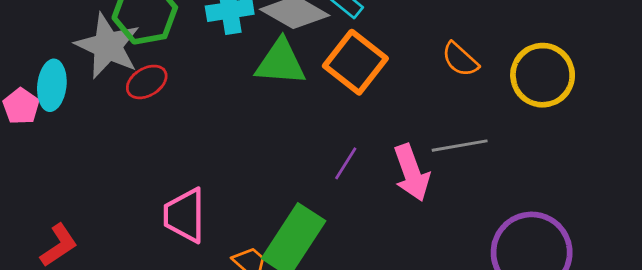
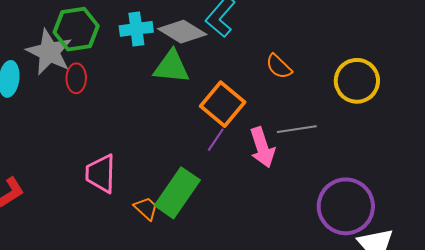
orange semicircle: (460, 59) -> (279, 66), moved
orange square: (355, 62) -> (223, 104), moved
red ellipse: (147, 82) -> (76, 78), turned -60

